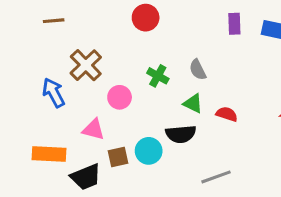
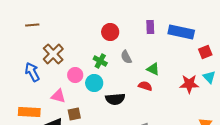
red circle: (146, 18) -> (110, 32), moved
green triangle: (193, 103) -> (153, 69), moved
cyan circle: (149, 151) -> (94, 83), moved

